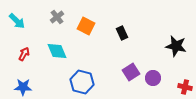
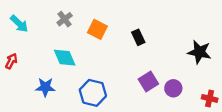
red arrow: (24, 54) -> (11, 61), moved
blue star: (23, 87) -> (45, 87), moved

